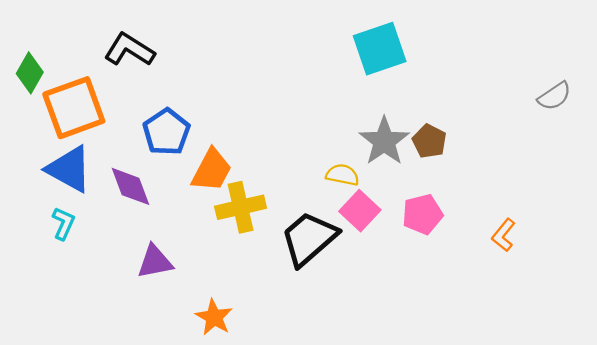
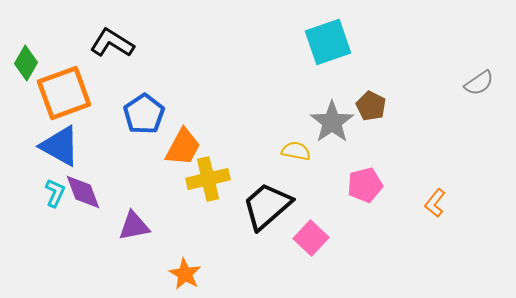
brown pentagon: (429, 141) -> (371, 106), moved
purple diamond: (131, 186) -> (83, 192), moved
pink square: (360, 211) -> (311, 238), moved

